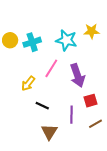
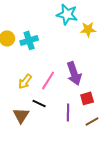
cyan star: (66, 40) -> (67, 14), moved
pink line: (51, 68) -> (48, 80), moved
brown triangle: (49, 132) -> (21, 115), moved

